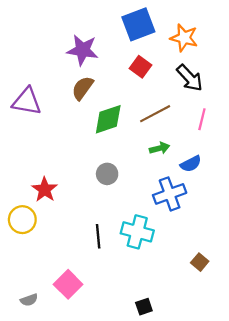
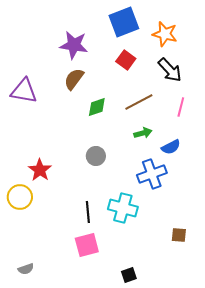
green diamond: (108, 119) -> (97, 107), size x0.7
brown square: (200, 262) -> (179, 235), turned -35
pink square: (68, 284) -> (87, 245), moved, turned 30

